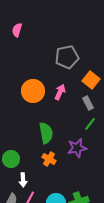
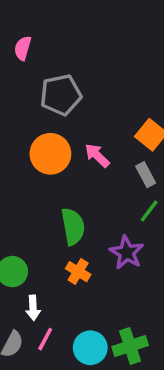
gray pentagon: (67, 57) -> (61, 95), moved
pink arrow: (60, 92) -> (97, 156), turned -70
purple star: (77, 148) -> (127, 252), turned -30

